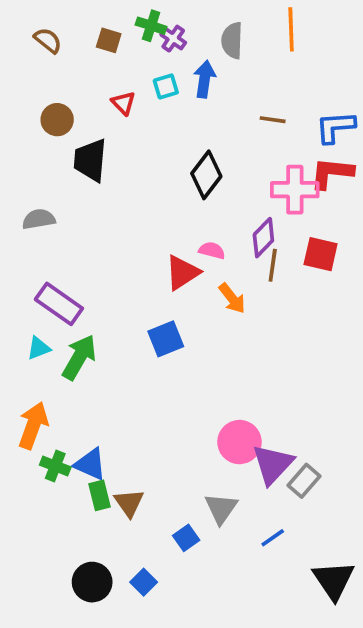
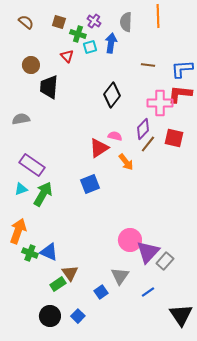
green cross: (151, 26) -> (78, 34), moved
brown line: (273, 265) -> (148, 144), turned 30
green rectangle: (99, 495) -> (58, 284), moved, turned 70

